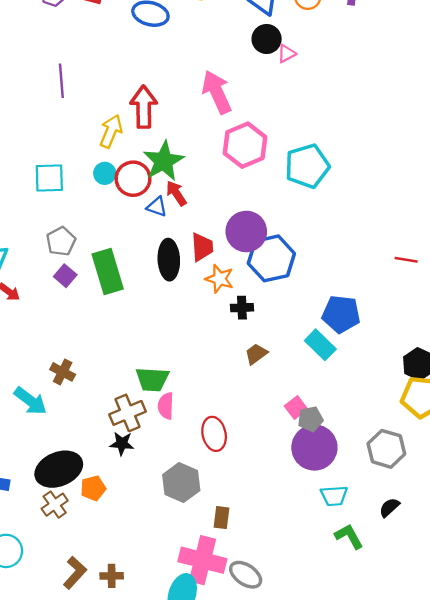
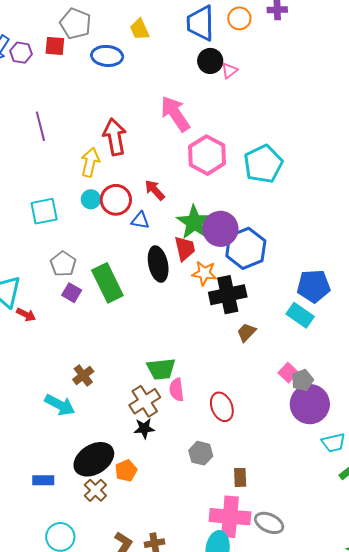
green star: (164, 161) -> (194, 222), moved
red arrow: (176, 193) -> (155, 190), moved
black cross: (242, 308) -> (228, 295), size x1.8
brown cross: (63, 372) -> (83, 375), turned 35
gray hexagon: (181, 483) -> (201, 453), size x0.7

